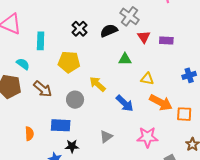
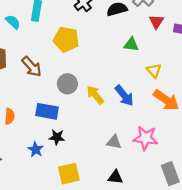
cyan semicircle: (23, 64) -> (13, 22), moved
yellow triangle: (147, 79) -> (154, 71), turned 32
yellow arrow: (97, 84) -> (95, 95), moved
gray triangle: (106, 137) -> (114, 142), moved, turned 40

